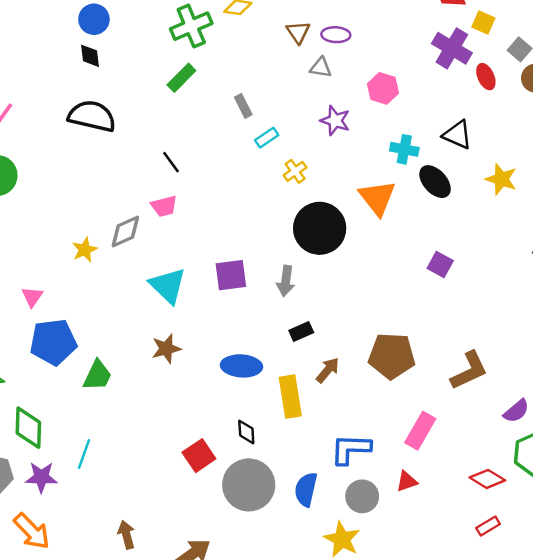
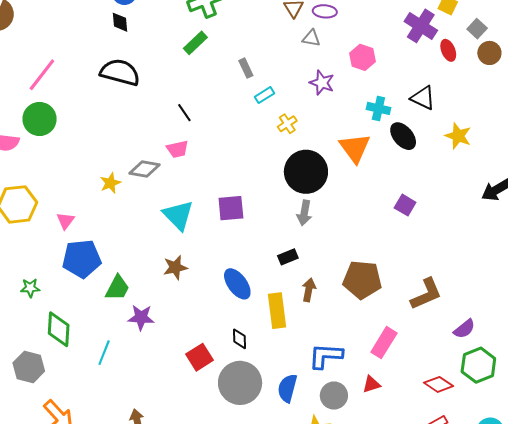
gray diamond: (125, 231) -> (145, 169), turned 32
gray arrow: (286, 281) -> (304, 213), moved
blue ellipse: (242, 366) -> (237, 284), turned 48
brown arrow: (328, 370) -> (309, 290), turned -30
purple star: (41, 477) -> (141, 317), moved

